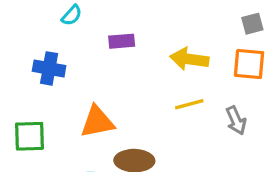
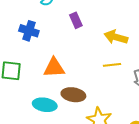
purple rectangle: (122, 41) -> (76, 20), turned 63

